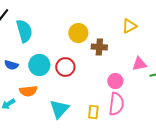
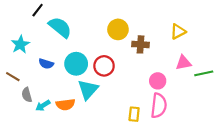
yellow triangle: (129, 26) -> (178, 32), moved
cyan semicircle: (24, 31) -> (60, 27), turned -35
orange semicircle: (28, 91) -> (65, 104), moved
cyan triangle: (59, 109) -> (88, 89), moved

